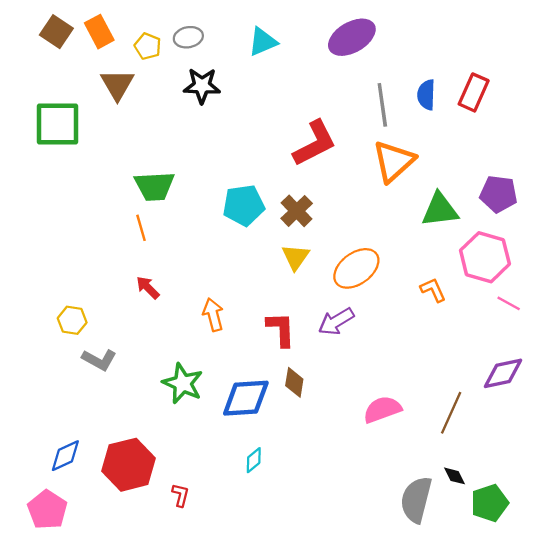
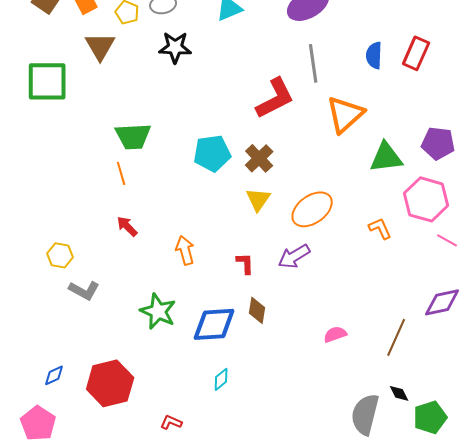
gray line: (382, 105) -> (313, 63), moved
red L-shape: (281, 329) -> (245, 263), size x0.7
pink semicircle: (382, 409) -> (335, 334), size x0.7
blue diamond: (65, 456) -> (54, 375), size x0.7
red L-shape: (180, 495) -> (171, 422), moved, turned -80

